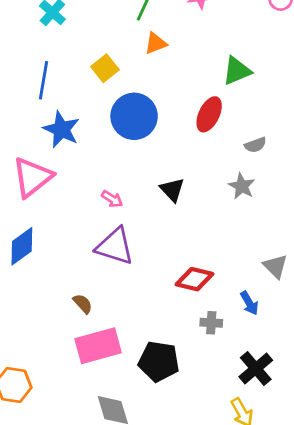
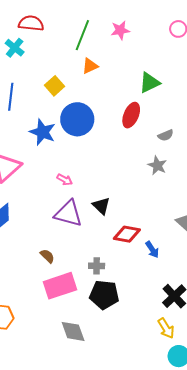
blue star: (61, 129) -> (43, 132), moved
black triangle: (172, 190) -> (101, 206), moved
blue arrow: (249, 303) -> (152, 250), moved
gray cross: (211, 323) -> (97, 266), moved

